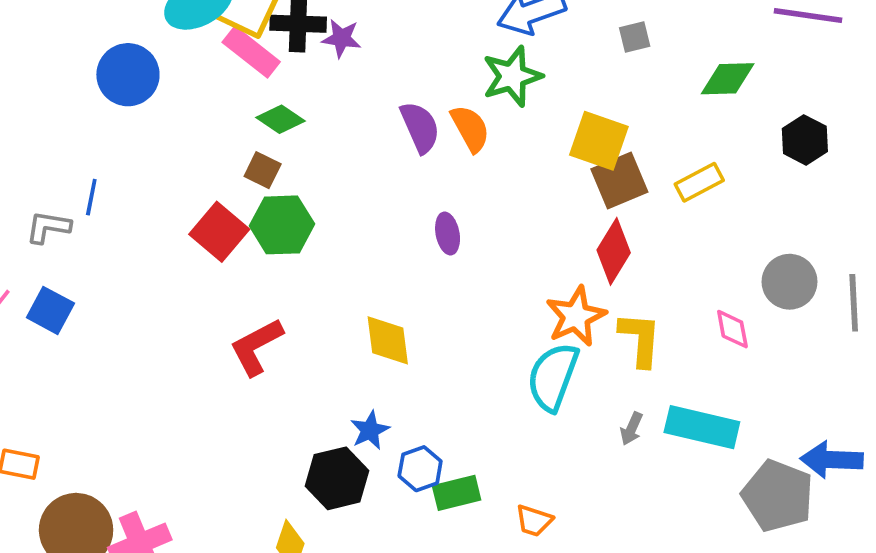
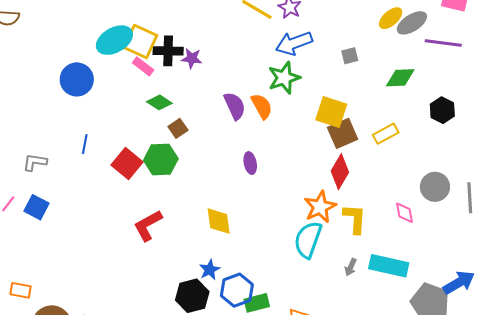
pink rectangle: (251, 52) -> (143, 66), size x0.7
brown square: (263, 170) -> (178, 128), moved, turned 30
blue line: (91, 197) -> (85, 144), moved
blue arrow: (832, 460) -> (459, 283), turned 148
blue hexagon: (420, 469) -> (237, 290), size x1.4

